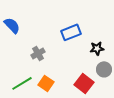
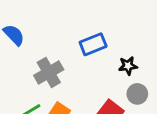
gray cross: (38, 53) -> (49, 72), size x1.5

